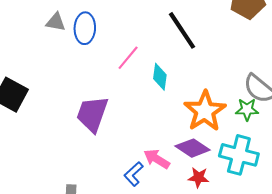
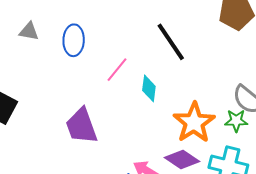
gray triangle: (56, 22) -> (29, 31), moved
purple trapezoid: (92, 114) -> (81, 126), turned -39

